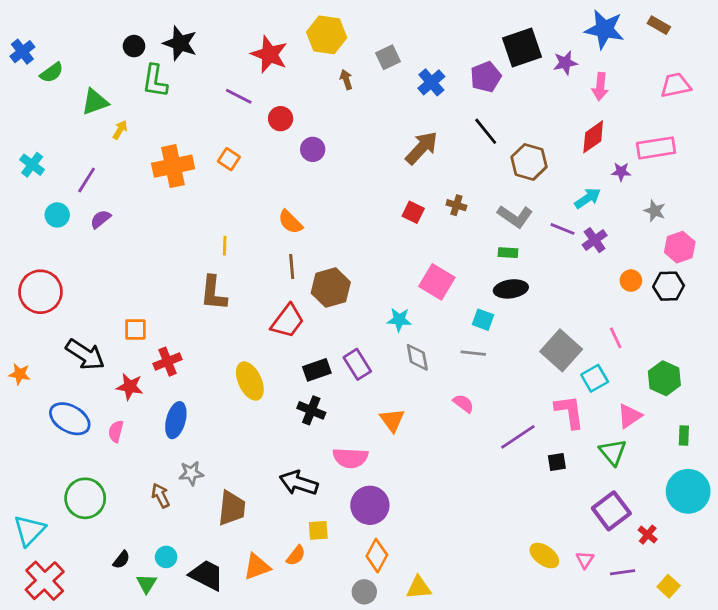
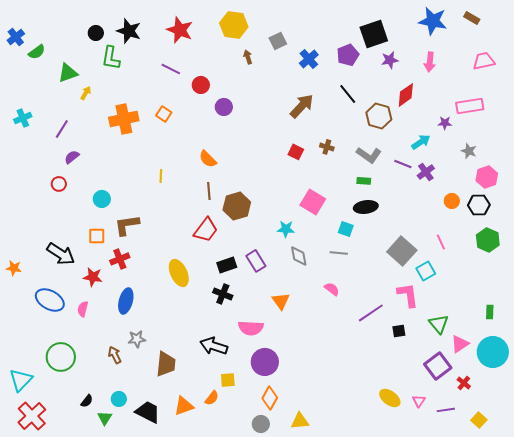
red star: (269, 54) -> (180, 30), moved
purple star: (565, 63) -> (390, 60), moved
red diamond: (593, 137) -> (406, 95), moved
cyan cross: (32, 165) -> (23, 118), turned 30
cyan circle: (57, 215) -> (102, 199), moved
red circle: (40, 292) -> (59, 184), moved, size x0.5
brown L-shape: (214, 293) -> (127, 225), moved, turned 76
green hexagon: (664, 378) -> (488, 240), moved
pink triangle: (630, 416) -> (460, 344), moved

